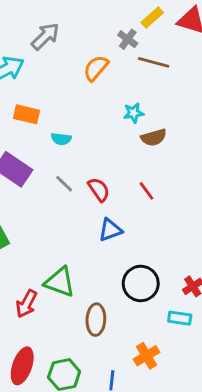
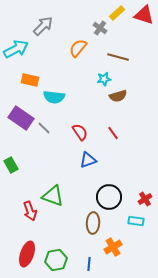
brown line: (154, 62) -> (118, 57), moved
cyan semicircle: (61, 139) -> (54, 97), size x1.5
gray line: (64, 184) -> (44, 128), moved
red arrow: (27, 304) -> (30, 211), turned -48
brown ellipse: (96, 320) -> (93, 223), moved

